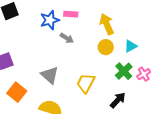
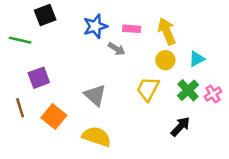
pink rectangle: (71, 14) -> (132, 29), moved
yellow trapezoid: (86, 83) -> (148, 89), moved

